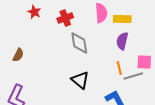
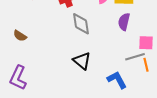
brown semicircle: (18, 55) -> (20, 36), turned 96
orange line: (119, 68) -> (146, 65), moved

